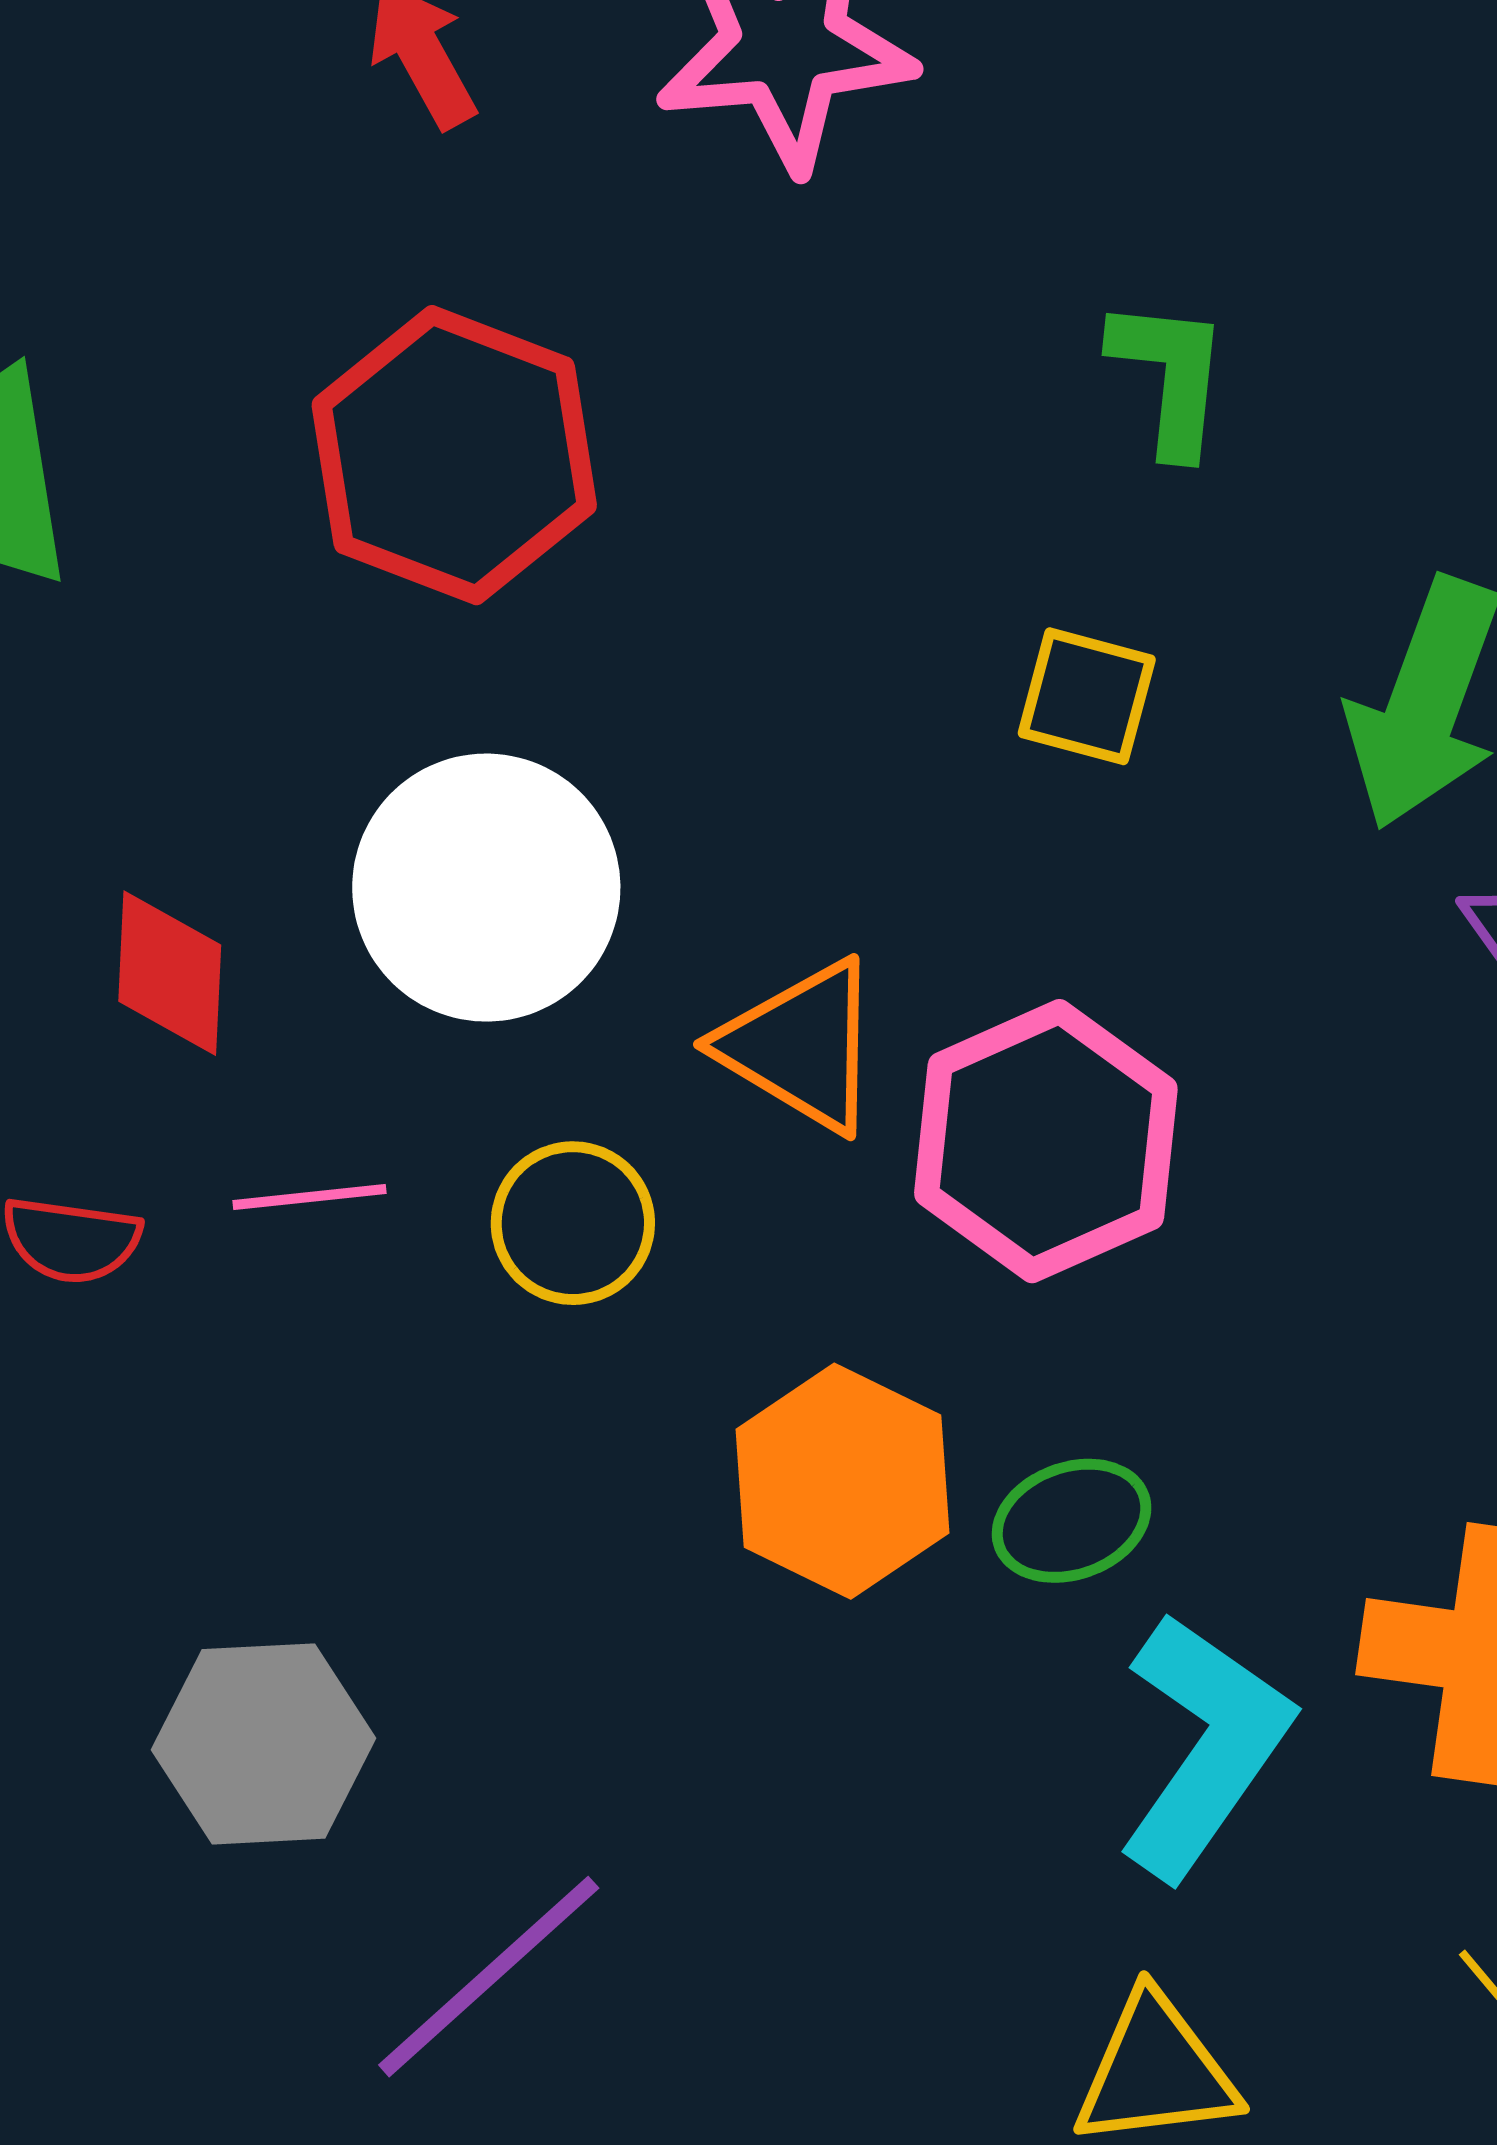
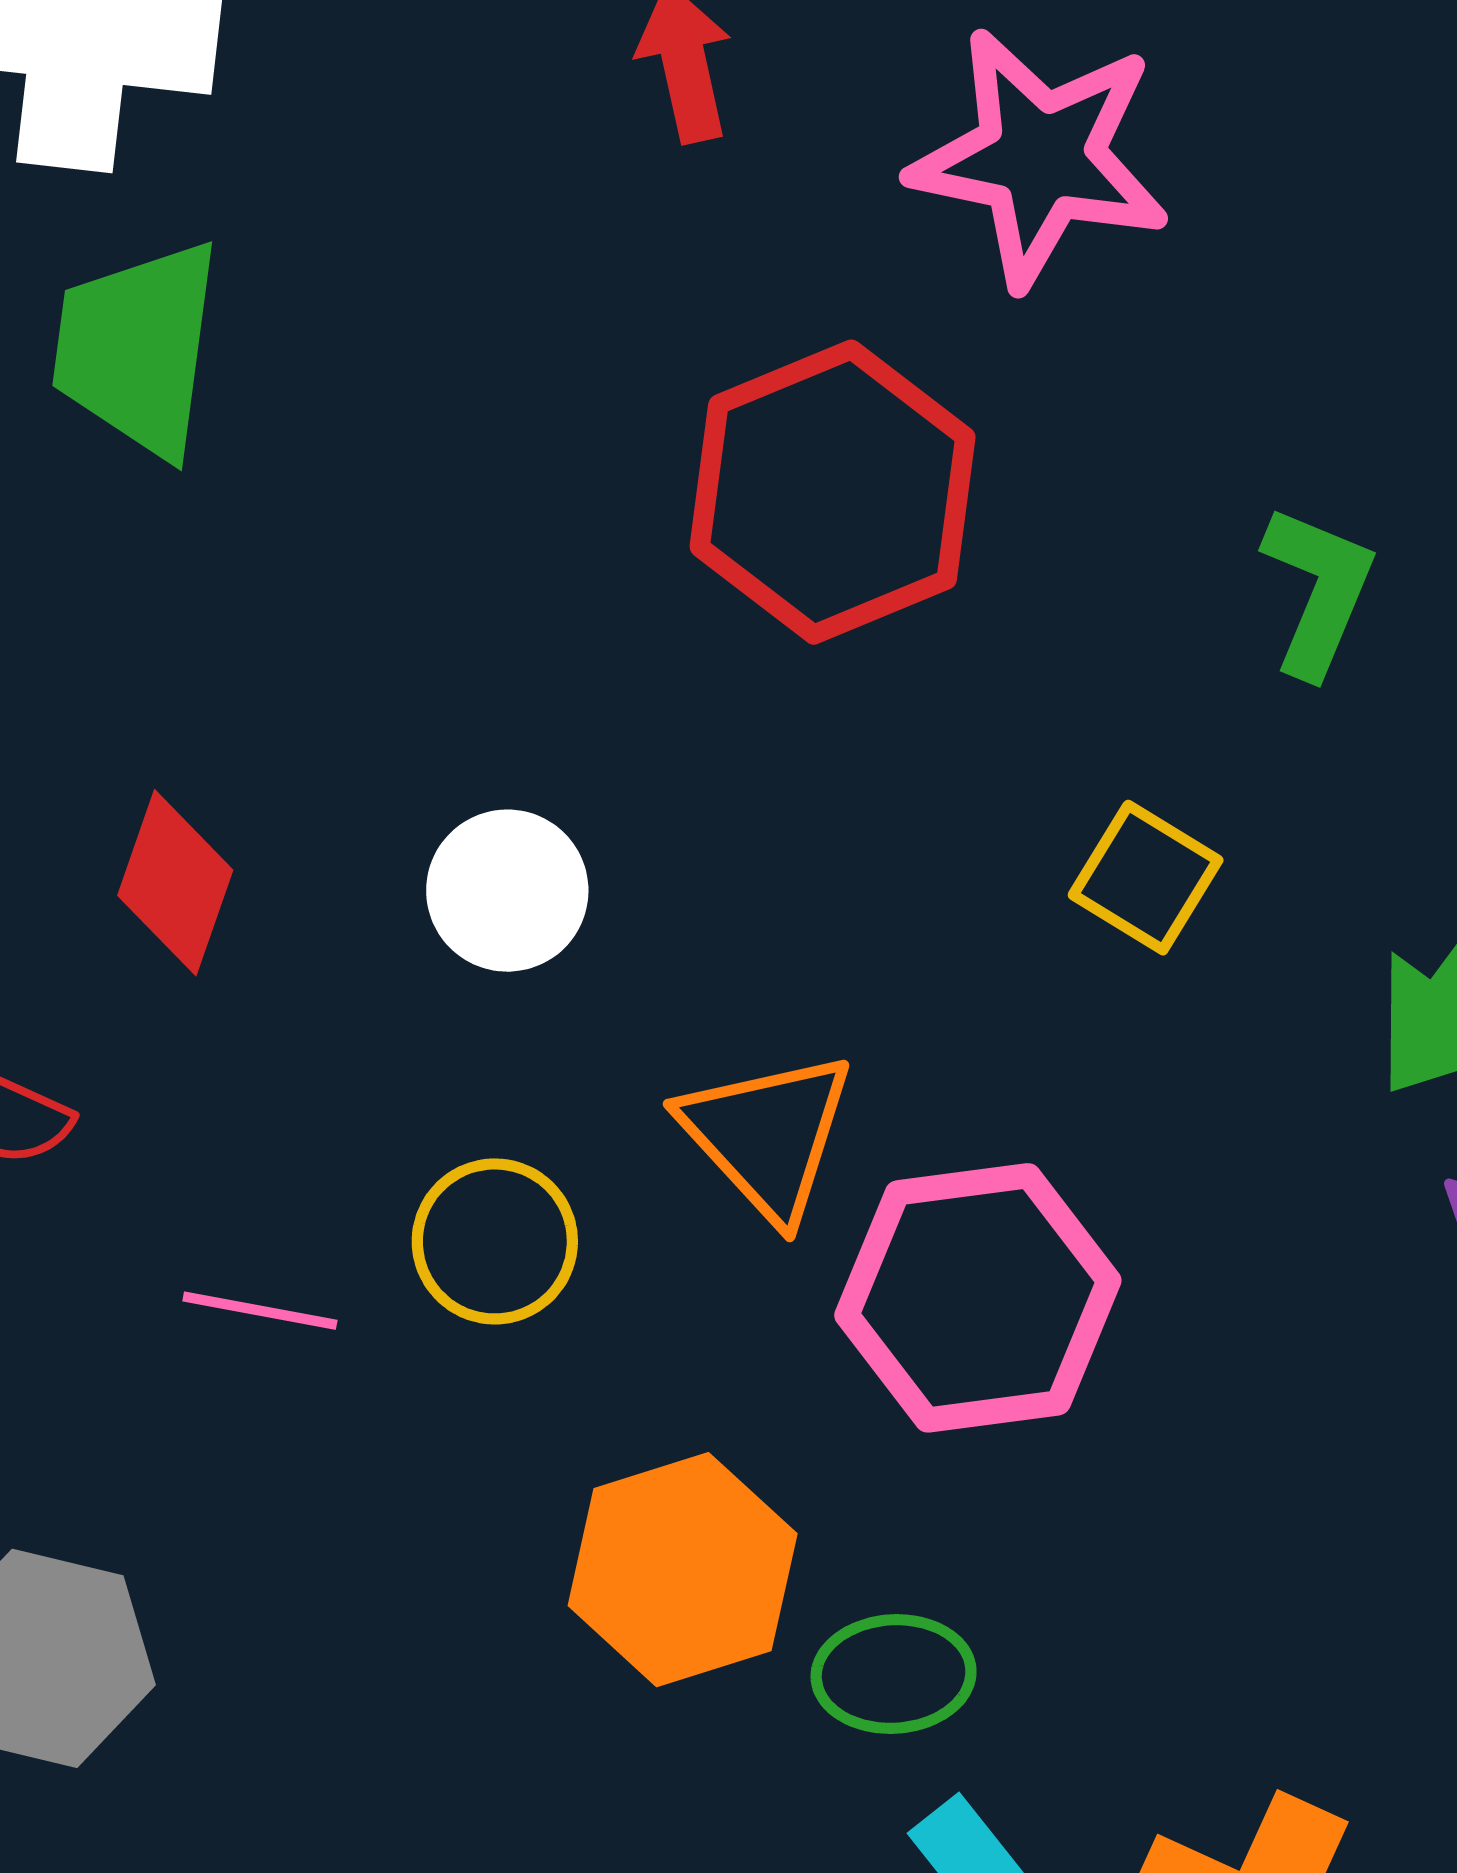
red hexagon: (454, 455) -> (833, 492), moved
white circle: (486, 888) -> (507, 891), size x0.6
pink line: (310, 1197) -> (260, 1311), moved

